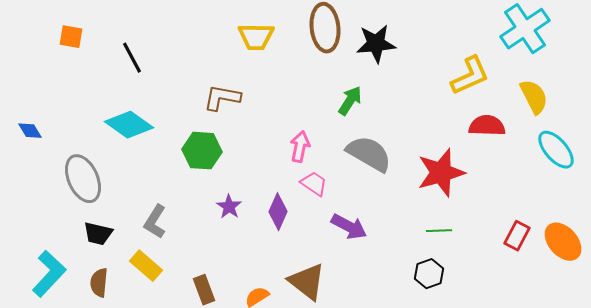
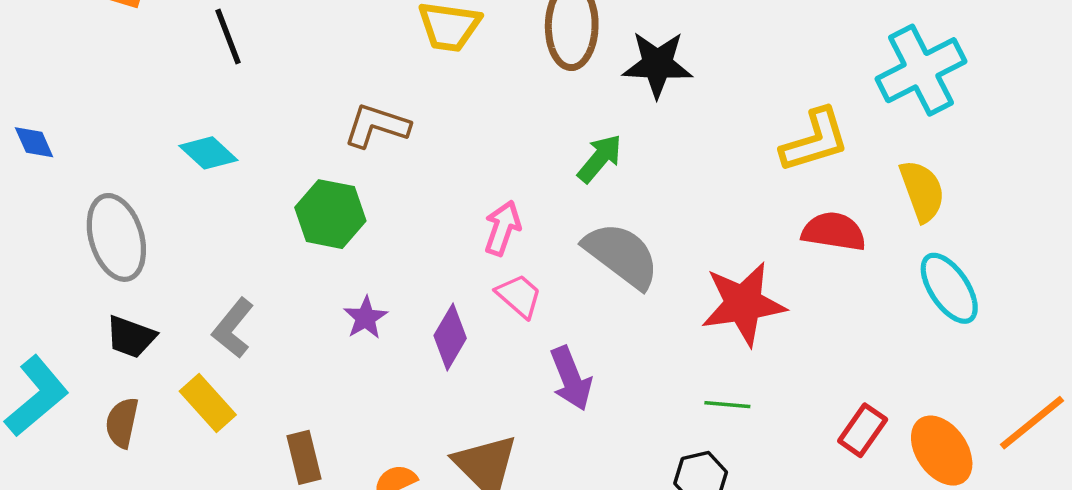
cyan diamond: (129, 125) -> (208, 153), size x0.7
purple arrow: (349, 227) -> (571, 378), turned 33

